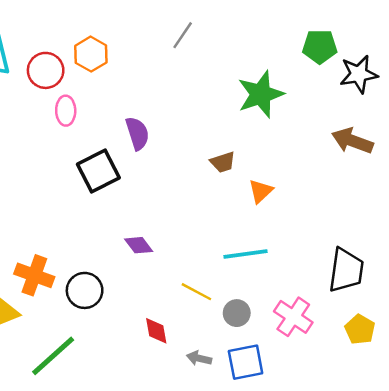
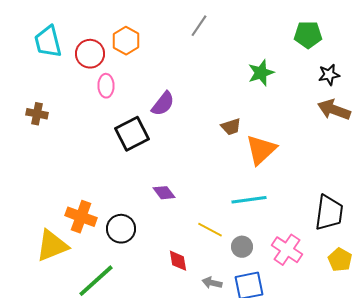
black star: (359, 74) -> (329, 75), moved, size x0.7
green star: (261, 94) -> (261, 73), size x0.7
purple semicircle: (137, 133) -> (163, 104), turned 56
orange triangle: (261, 191) -> (261, 150), size x1.6

